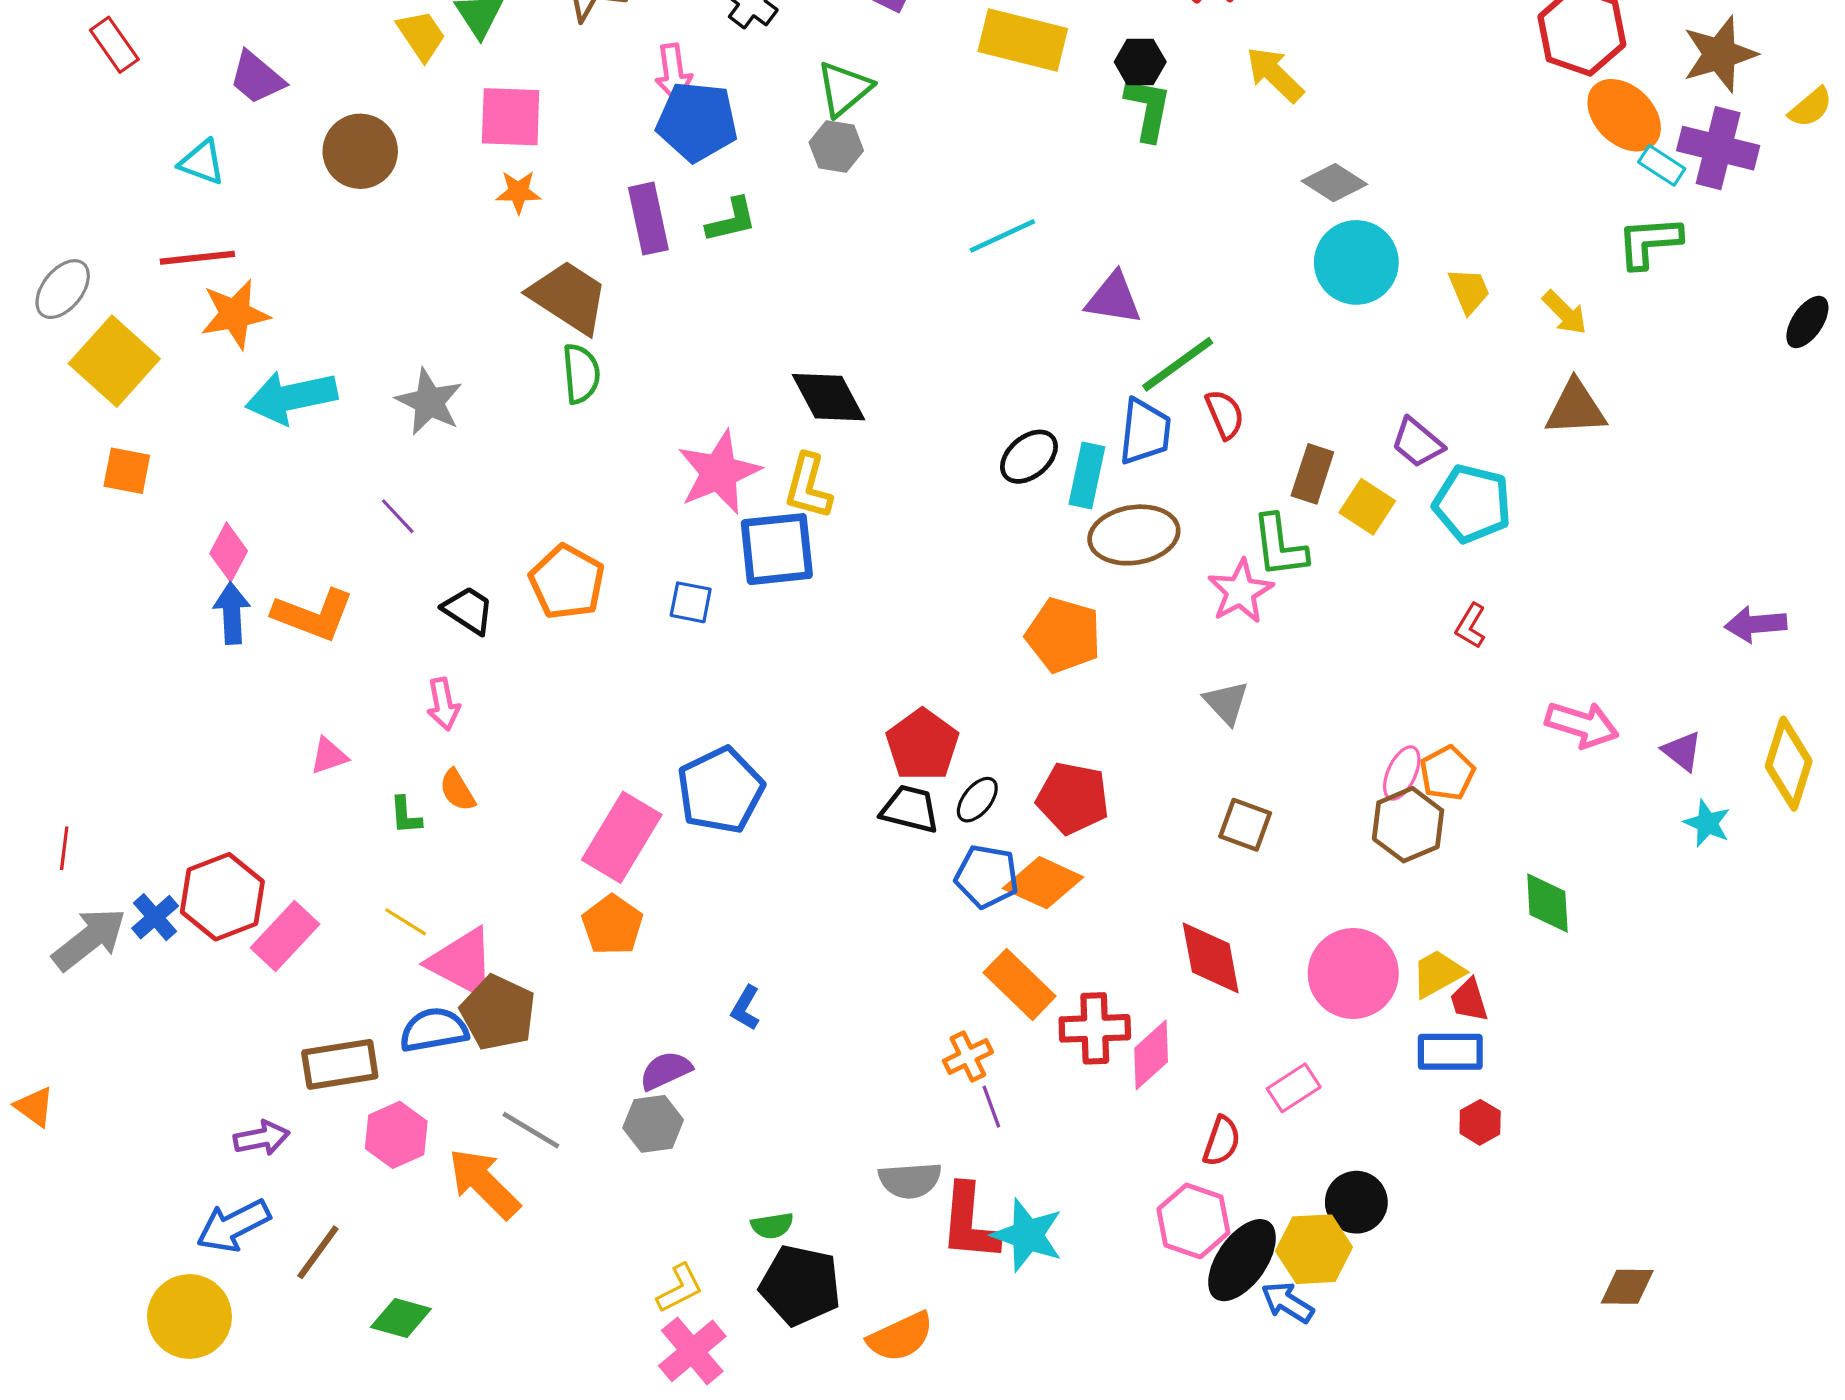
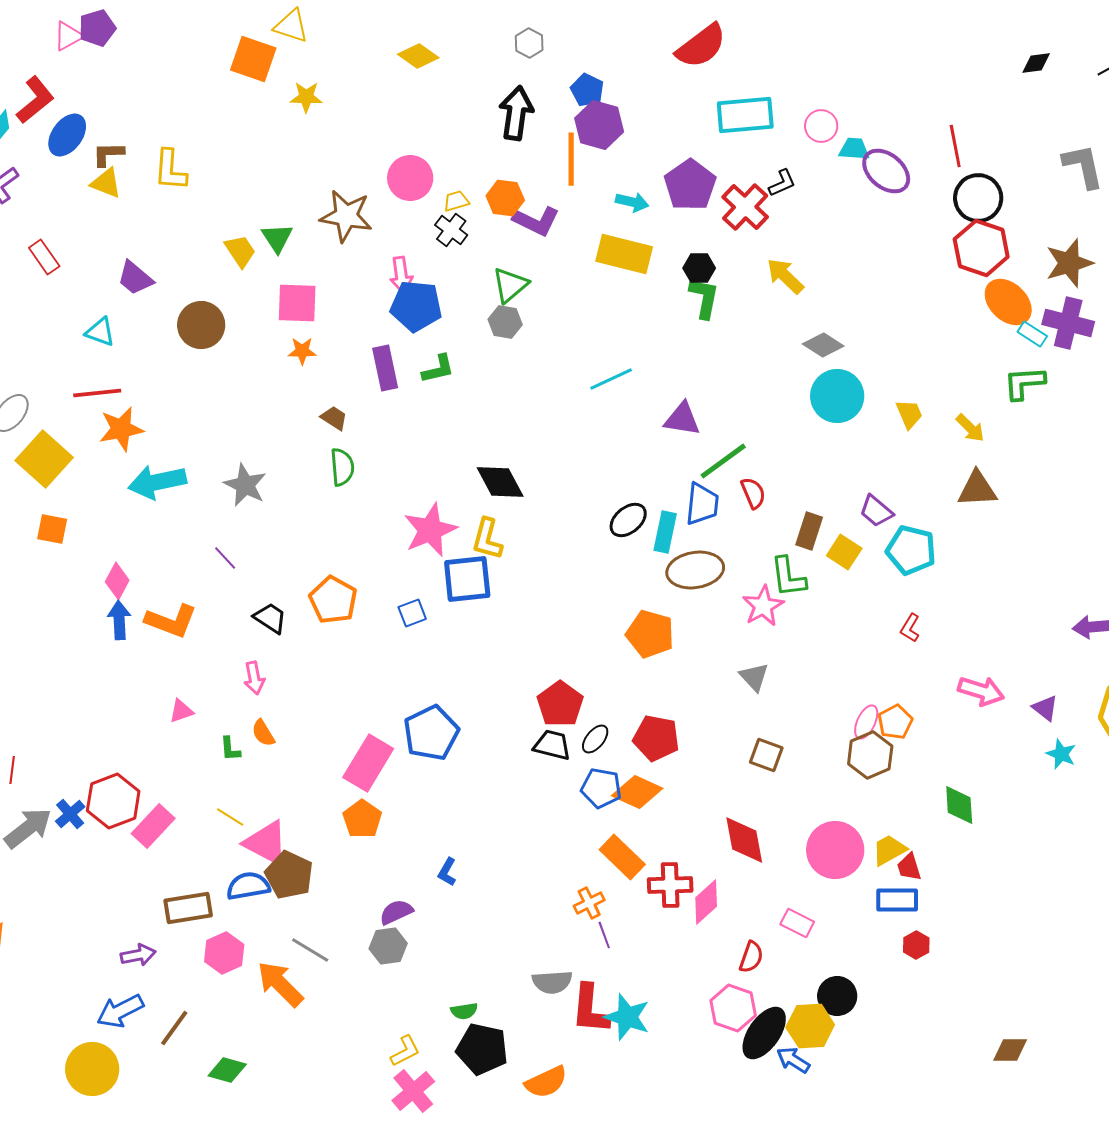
brown trapezoid: (569, 297) -> (334, 418), size x0.5
blue square: (691, 602) -> (412, 613), turned -32
pink rectangle: (1294, 1088) -> (797, 923), turned 60

